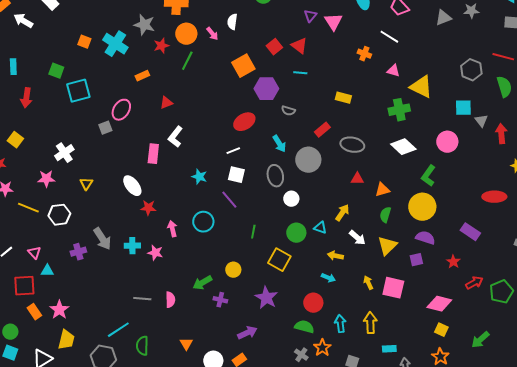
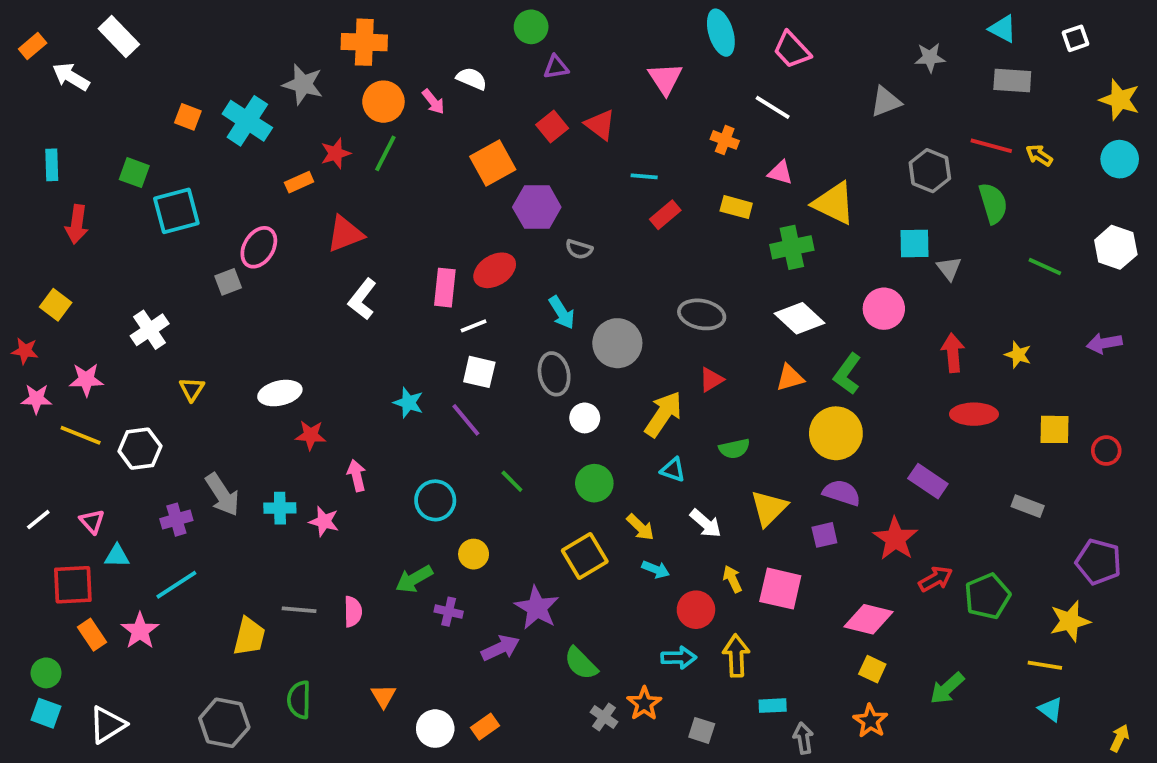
purple triangle: (310, 16) -> (556, 67), moved, turned 40
gray triangle: (443, 18) -> (886, 102), moved
white semicircle: (232, 22) -> (472, 79), turned 105
red star: (161, 46) -> (336, 153), moved
cyan line: (300, 73) -> (644, 176), moved
yellow rectangle: (343, 98) -> (736, 207), moved
red triangle: (166, 103) -> (345, 234), size x1.5
red rectangle: (322, 130) -> (665, 215), moved
red arrow: (501, 134) -> (953, 353), moved
pink rectangle: (153, 154) -> (445, 288), moved
cyan star: (199, 177) -> (408, 403), moved
pink star: (46, 179) -> (86, 380), moved
red triangle: (357, 179) -> (711, 380), turned -32
white ellipse: (132, 186) -> (280, 393), turned -65
orange triangle: (382, 190) -> (790, 378), moved
yellow arrow: (342, 213) -> (663, 414), moved, size x1.4
green semicircle: (385, 215) -> (734, 449), moved, turned -119
cyan circle: (203, 222) -> (435, 500), moved
cyan triangle: (320, 228) -> (673, 470), moved
green line: (253, 232) -> (512, 481), turned -56
white arrow: (357, 238) -> (706, 523), moved
yellow arrow: (335, 256) -> (640, 527), moved, turned -147
yellow square: (279, 260) -> (585, 556), moved, turned 30
red star: (453, 262) -> (895, 539), size x1.6
red circle: (313, 303) -> (696, 610), moved
cyan arrow: (340, 324) -> (679, 658), turned 96
green semicircle: (304, 327) -> (581, 663), moved, turned -150
cyan line: (118, 330) -> (176, 585), moved
purple arrow: (247, 333) -> (500, 648), moved
yellow trapezoid: (66, 340) -> (249, 637), moved

